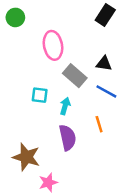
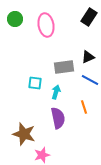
pink ellipse: (53, 45) -> (46, 25), moved
black triangle: (104, 64) -> (88, 57), turned -32
gray rectangle: (75, 76) -> (64, 67), turned -48

